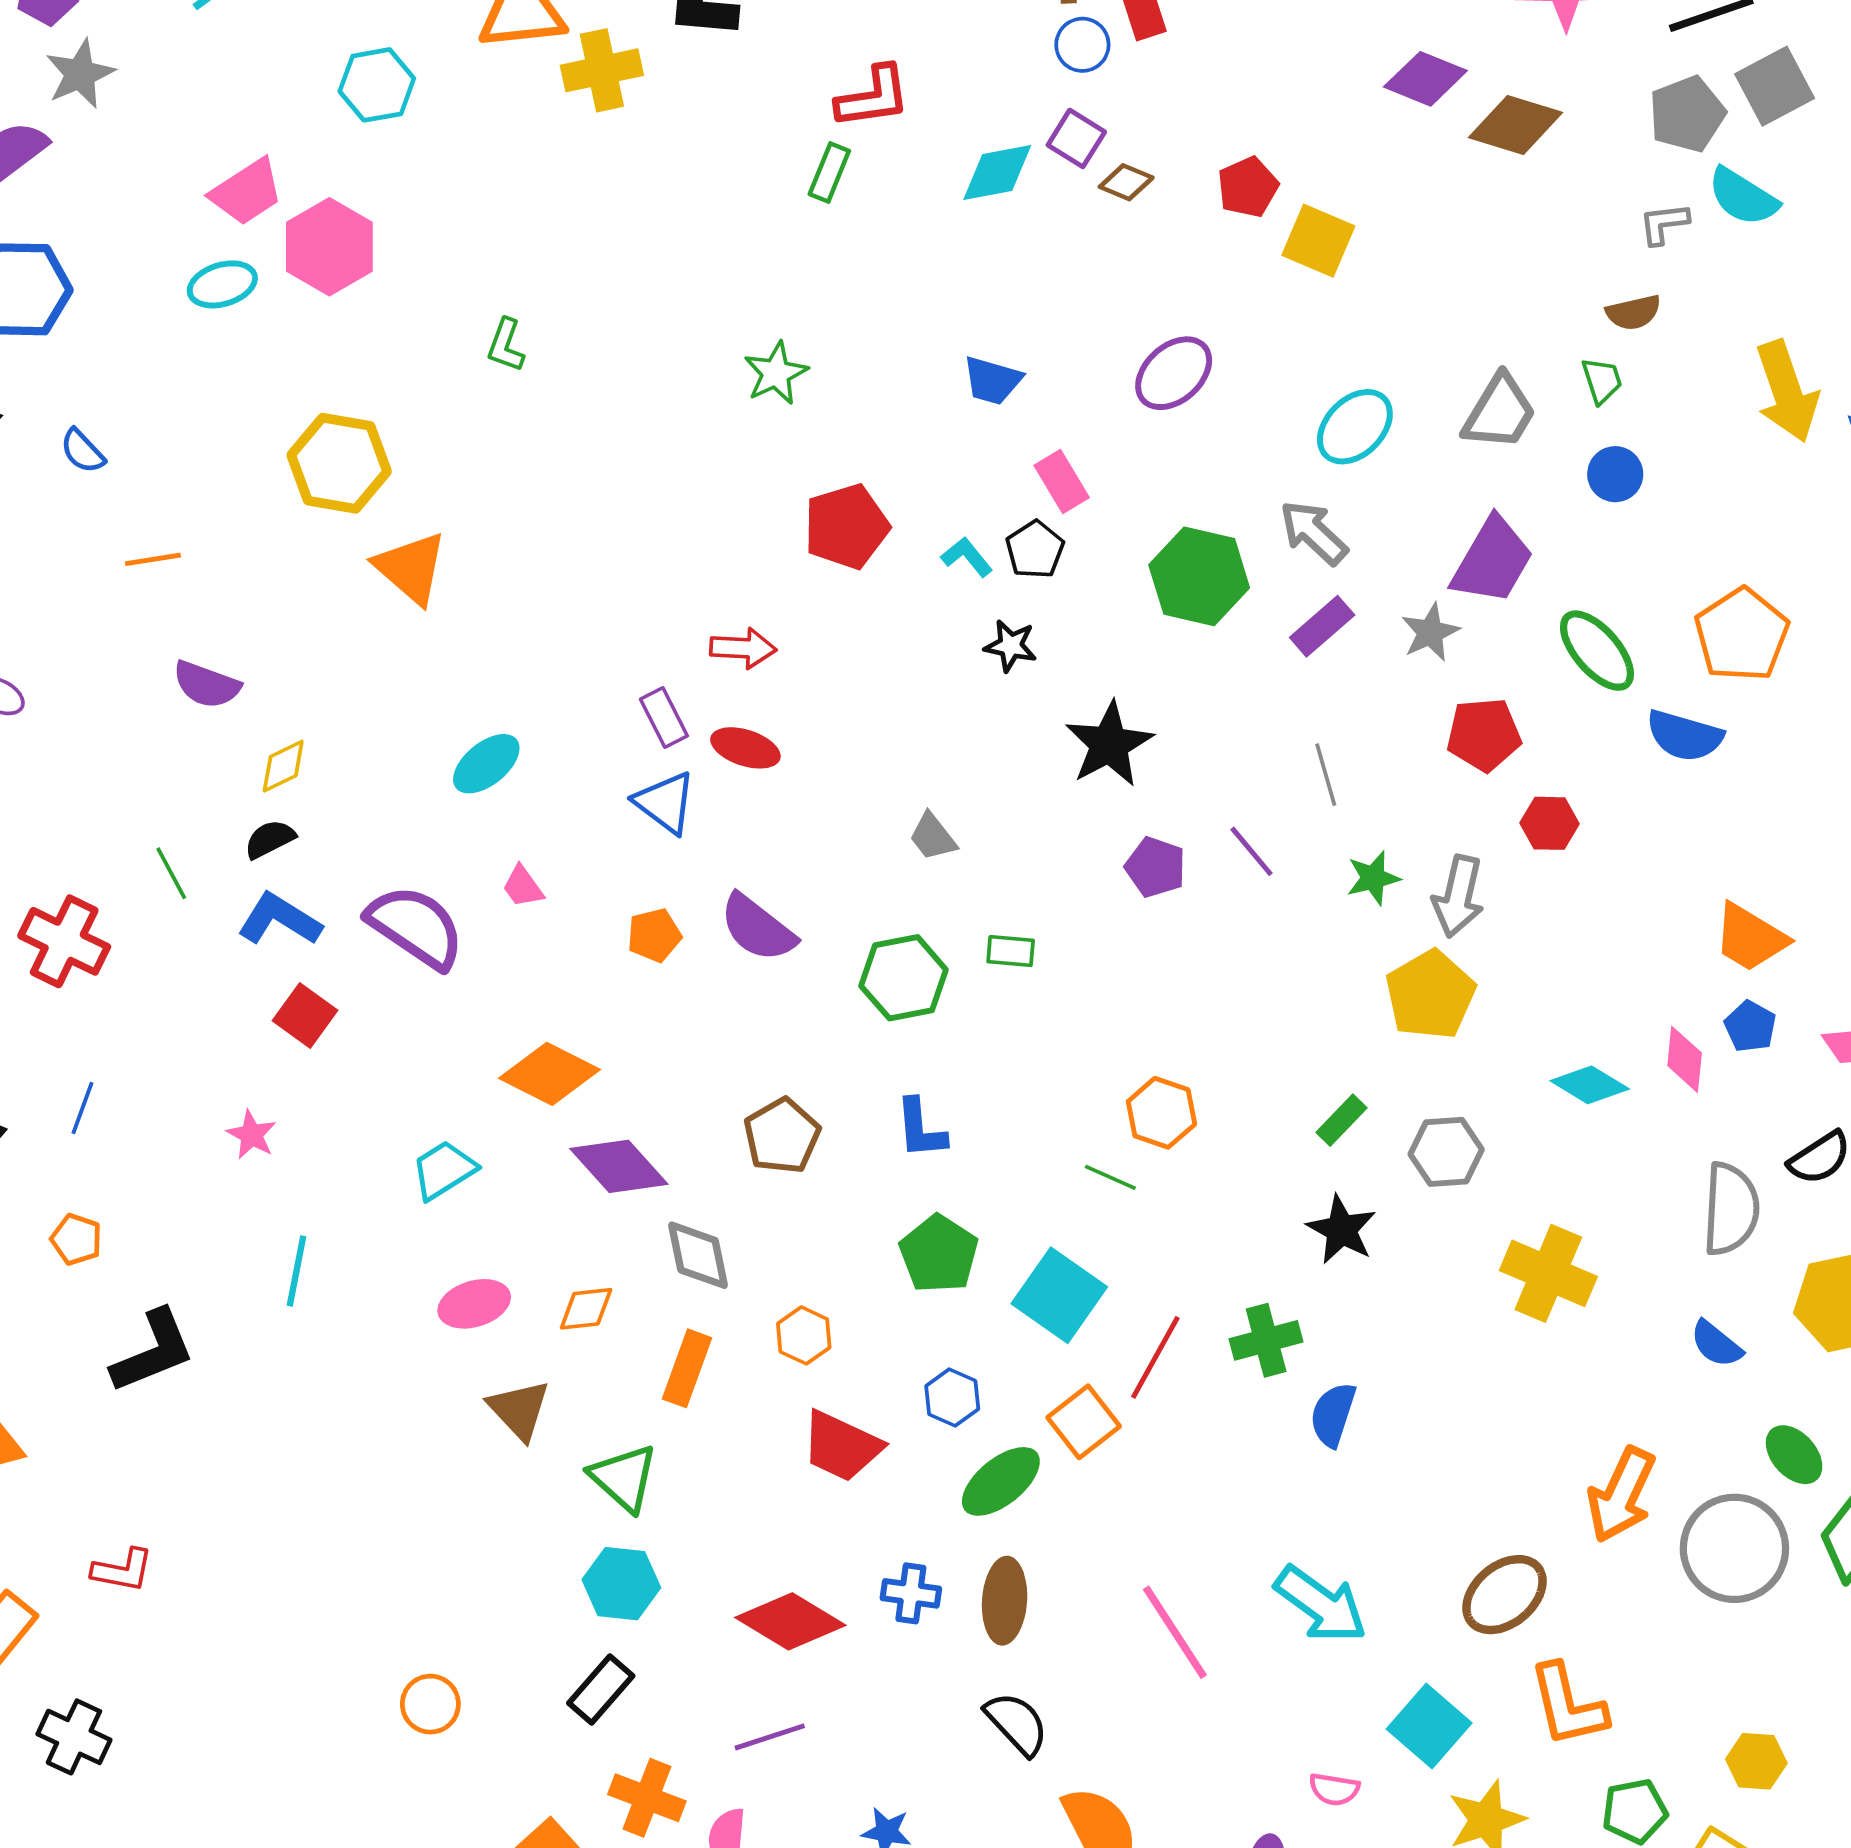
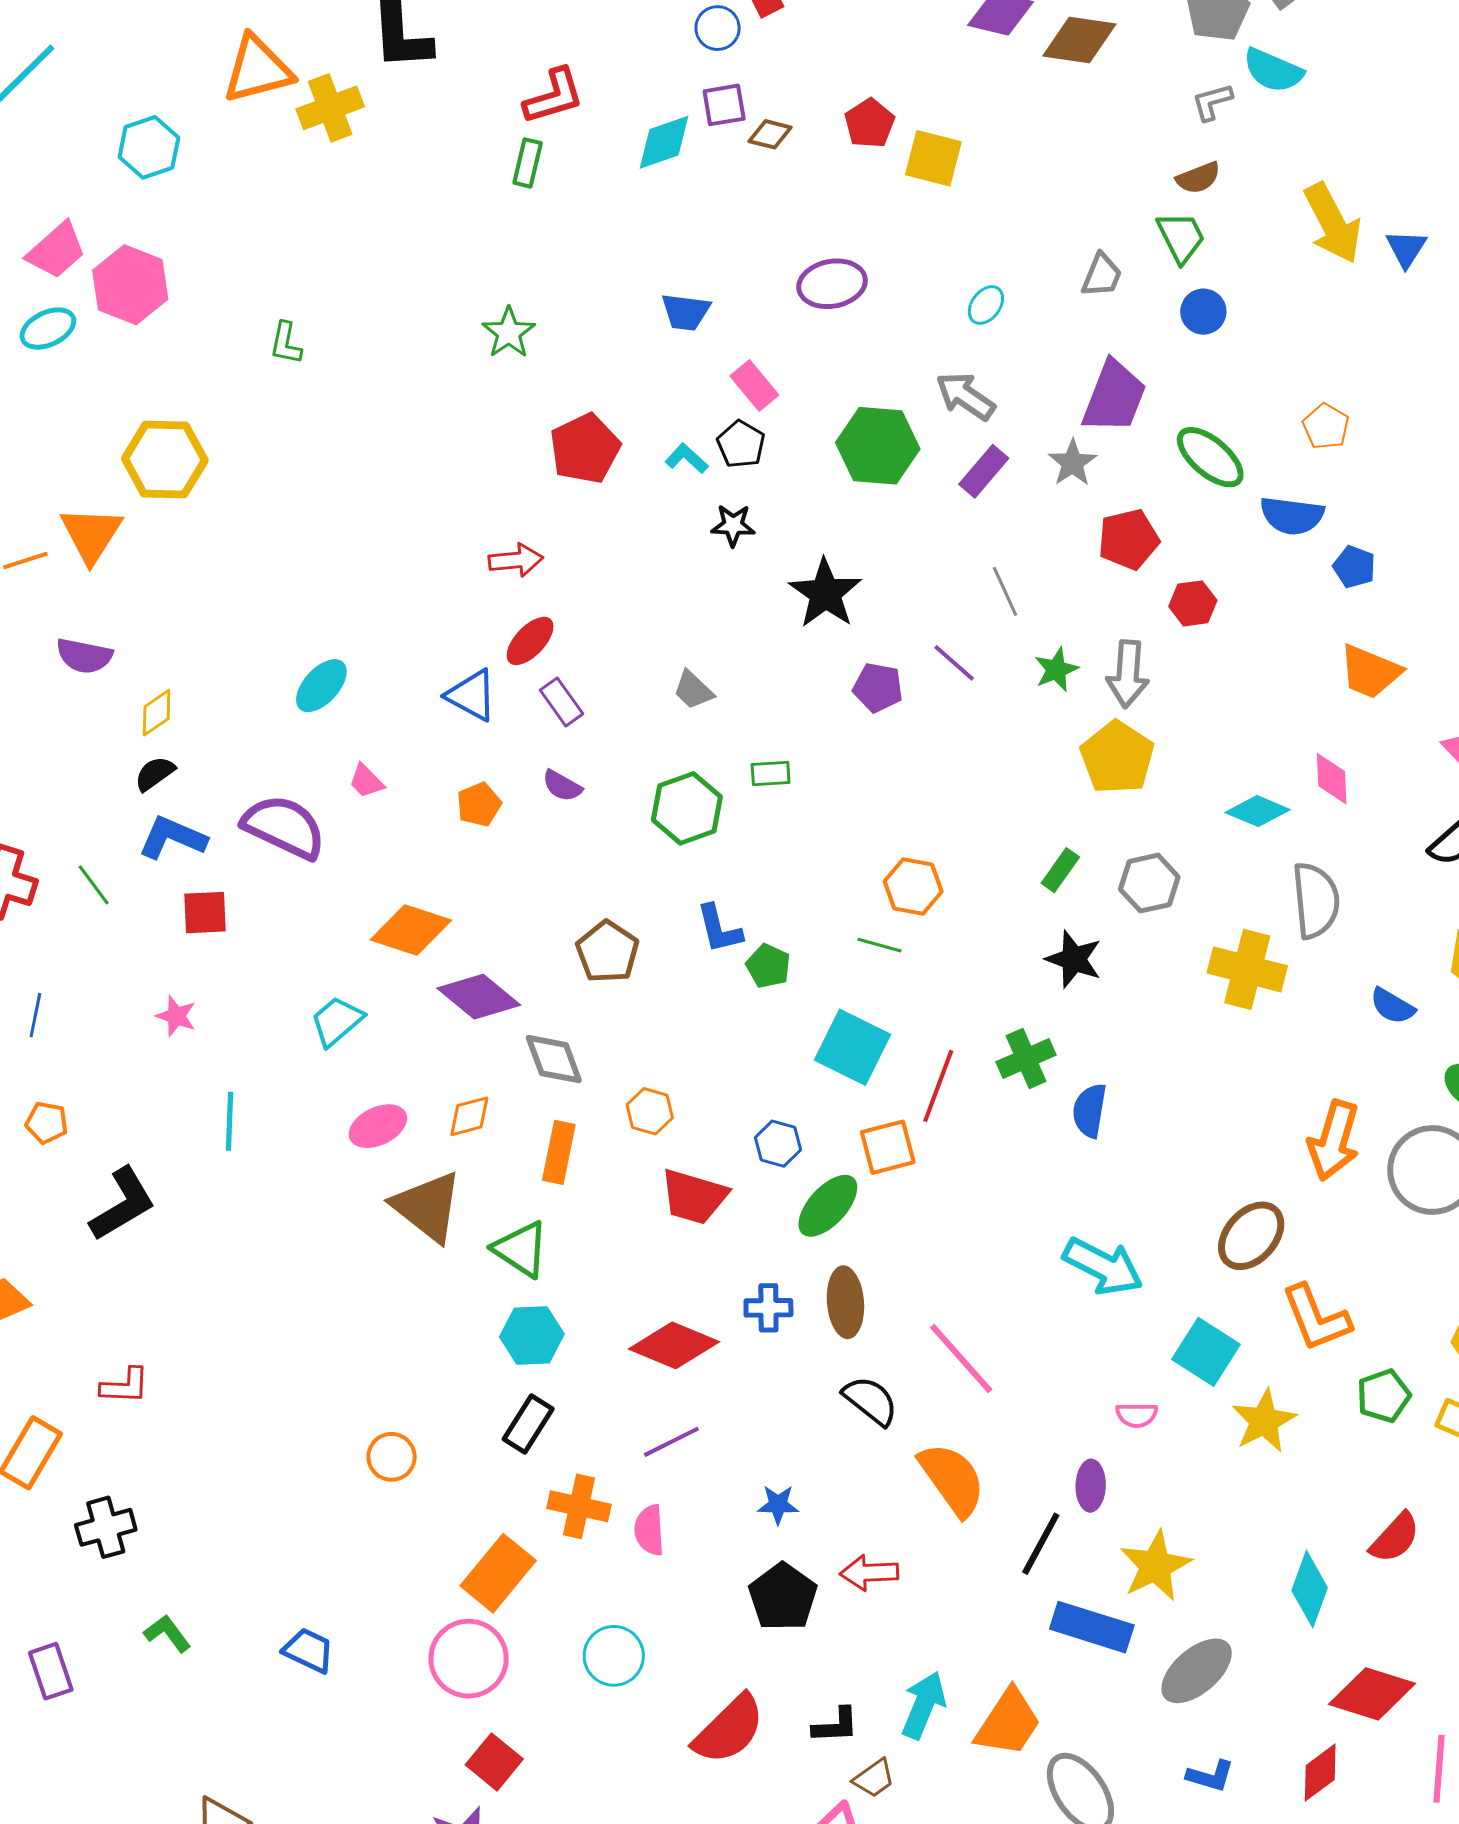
purple square: (1076, 138) -> (724, 105), turned -33
purple ellipse: (1174, 373) -> (832, 284), turned 40
green trapezoid: (1602, 381) -> (1181, 237), size x1.4
gray trapezoid: (1500, 412) -> (1102, 275), size x0.7
cyan ellipse: (1355, 427) -> (986, 305), size x0.6
orange triangle: (411, 568) -> (91, 534), moved, turned 30
orange pentagon: (1742, 635) -> (1326, 427), size x0.6
purple rectangle: (664, 717) -> (562, 702), moved
red ellipse: (745, 748) -> (530, 641), turned -56
green line: (171, 873) -> (94, 885), moved
purple semicircle: (758, 928) -> (562, 786), size x0.6
red square: (305, 1016) -> (205, 913), turned -30
blue pentagon: (1750, 1026) -> (1354, 567), moved
gray semicircle: (1731, 1209) -> (1316, 900), moved
green pentagon: (939, 1254) -> (768, 966), moved, size x0.7
brown triangle: (519, 1410) -> (427, 1207), size x1.4
orange square: (1084, 1422) -> (888, 1147), turned 32
pink line: (1175, 1632) -> (961, 1359), moved
black cross: (74, 1737) -> (106, 1527), turned -32

